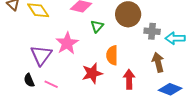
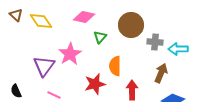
brown arrow: (158, 62) -> (161, 73), turned 36
black semicircle: (29, 80) -> (16, 91), moved

